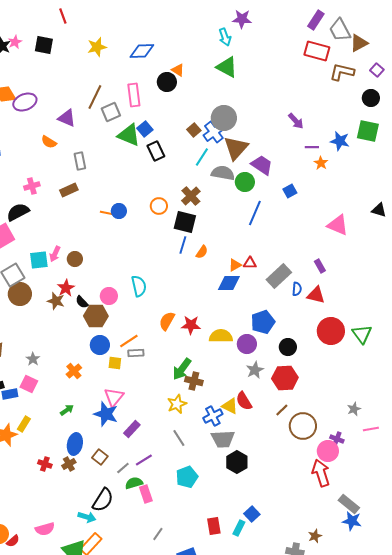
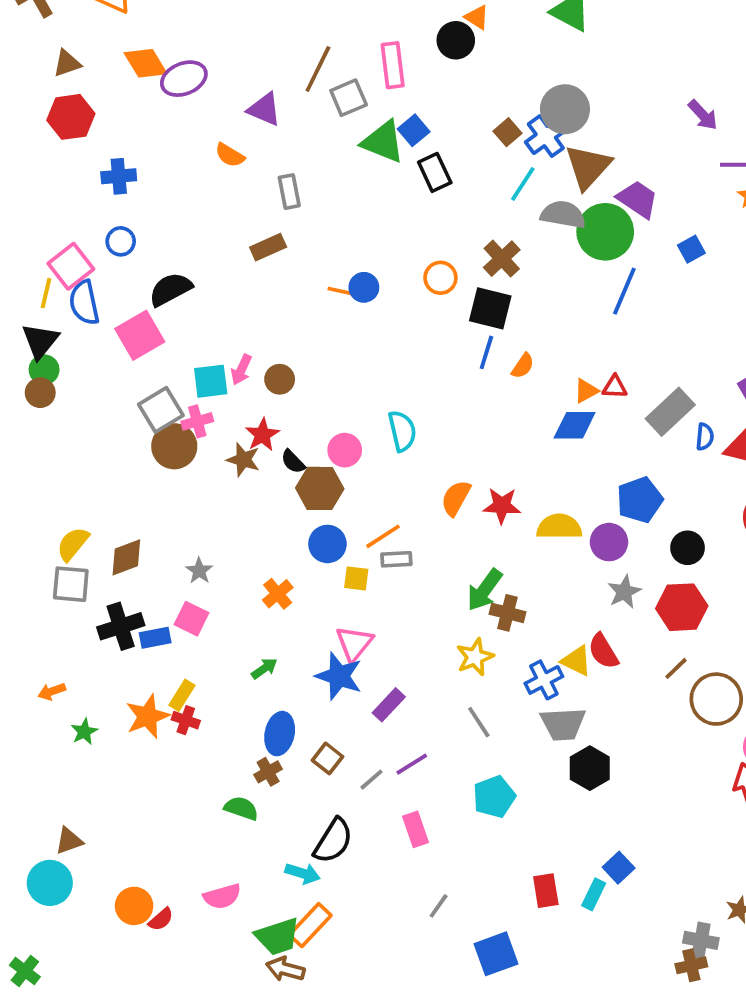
green circle: (245, 182) -> (605, 232), size x1.5
pink cross: (32, 186) -> (197, 421), moved
red cross: (45, 464) -> (186, 720), moved
green semicircle: (134, 483) -> (241, 808), moved, turned 36

